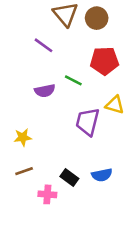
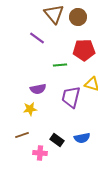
green line: (73, 80) -> (60, 65), turned -32
purple semicircle: (45, 91) -> (38, 89), moved
yellow star: (23, 137) -> (30, 109), moved

